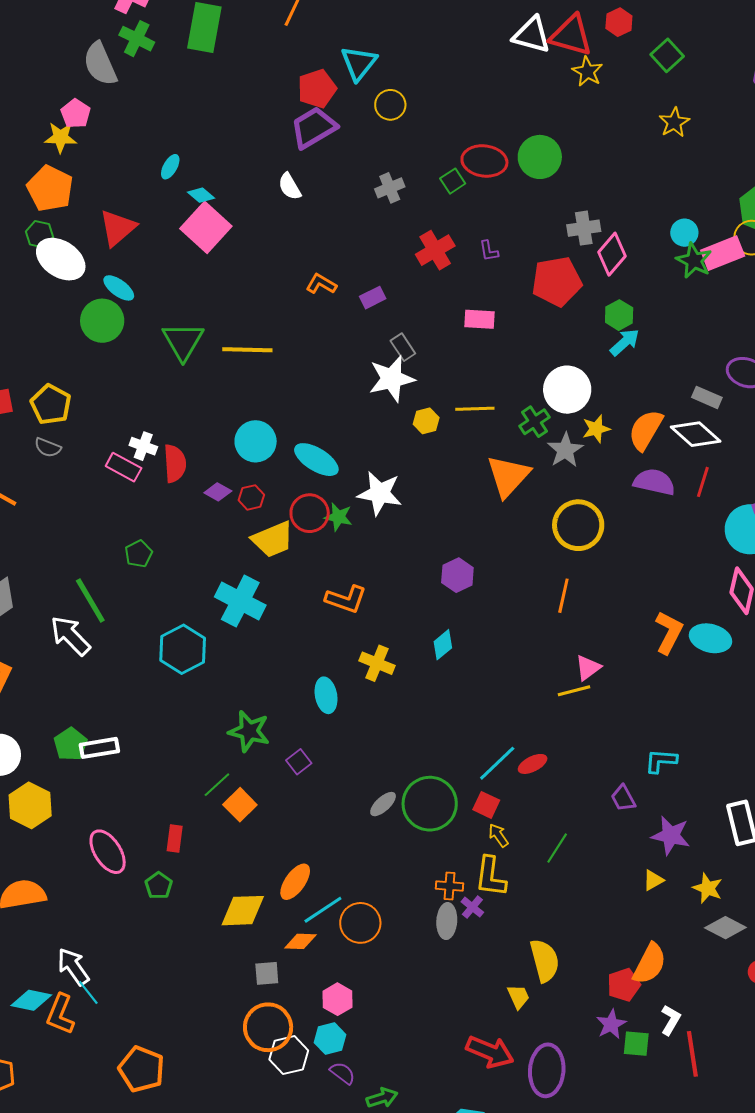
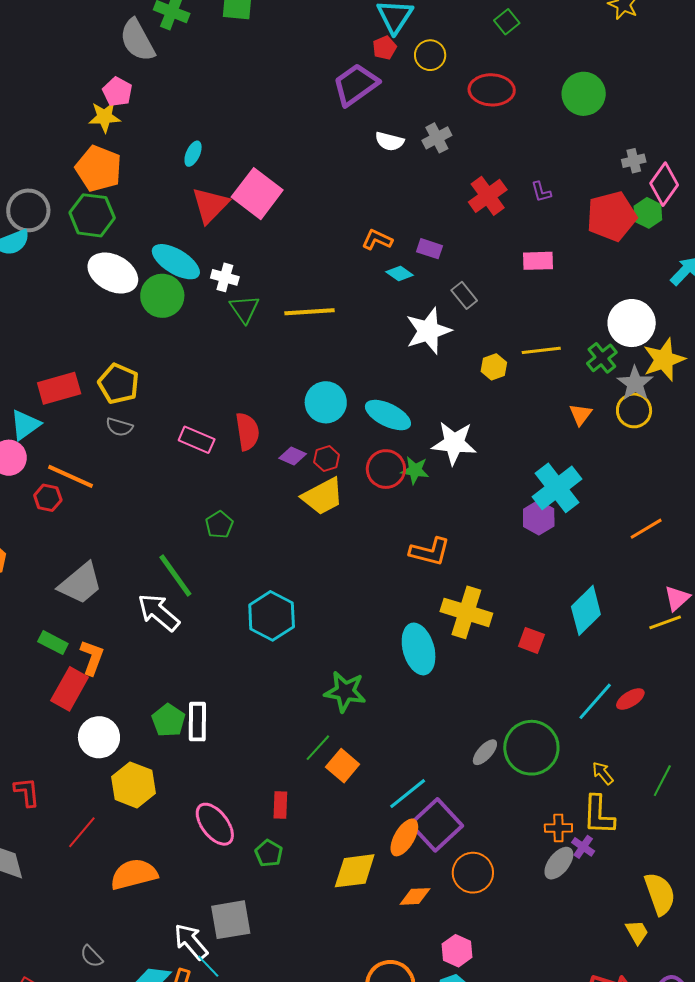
red pentagon: (317, 89) -> (385, 48), moved, size x0.6
red ellipse: (484, 161) -> (492, 90), moved
cyan ellipse: (170, 167) -> (193, 154), moved
green square: (453, 181) -> (507, 22), moved
white semicircle: (290, 186) -> (389, 141), moved, turned -40
cyan diamond: (201, 195) -> (400, 273), moved
red triangle: (118, 228) -> (210, 205), moved
gray cross: (584, 228) -> (634, 161), size x0.7
green hexagon: (39, 234) -> (92, 215), size x1.6
white ellipse: (61, 259) -> (113, 273), moved
cyan ellipse: (119, 288) -> (176, 262), size x1.5
purple rectangle: (373, 298) -> (430, 249), turned 50
green hexagon: (619, 315) -> (648, 213), moved
green triangle: (183, 341) -> (245, 309), size x0.7
white star: (392, 379) -> (428, 331), moved
yellow star: (596, 429) -> (664, 360), size x1.5
white cross: (143, 446) -> (225, 277), moved
orange triangle: (508, 476) -> (581, 414), size x0.5
yellow circle: (578, 525) -> (634, 410), moved, size x0.7
yellow trapezoid: (273, 539) -> (323, 496), moved
orange line: (563, 596) -> (646, 529), turned 52
cyan cross: (240, 601) -> (557, 488), moved, turned 30
cyan diamond: (443, 645) -> (586, 610), moved, size x1.6
yellow cross: (377, 663) -> (466, 612), size x1.4
cyan ellipse: (326, 695) -> (419, 649), size x1.4
white rectangle: (99, 748) -> (197, 722), turned -75
purple square: (299, 762) -> (436, 825), moved, size x2.0
red square: (486, 805) -> (531, 640), moved
cyan line: (323, 910) -> (408, 794), moved
gray ellipse: (447, 921) -> (559, 863), turned 40
gray square: (267, 973) -> (231, 920), moved, size x1.6

